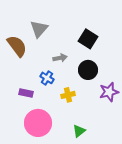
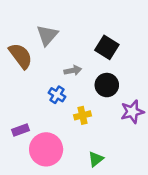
purple rectangle: (26, 93) -> (21, 130), moved, turned -32

